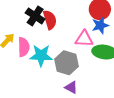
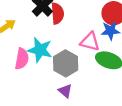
pink semicircle: (24, 47) -> (22, 59), moved

